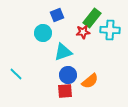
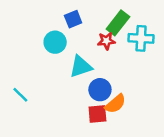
blue circle: (68, 75) -> (100, 90), moved
red square: (65, 91) -> (97, 114), moved

